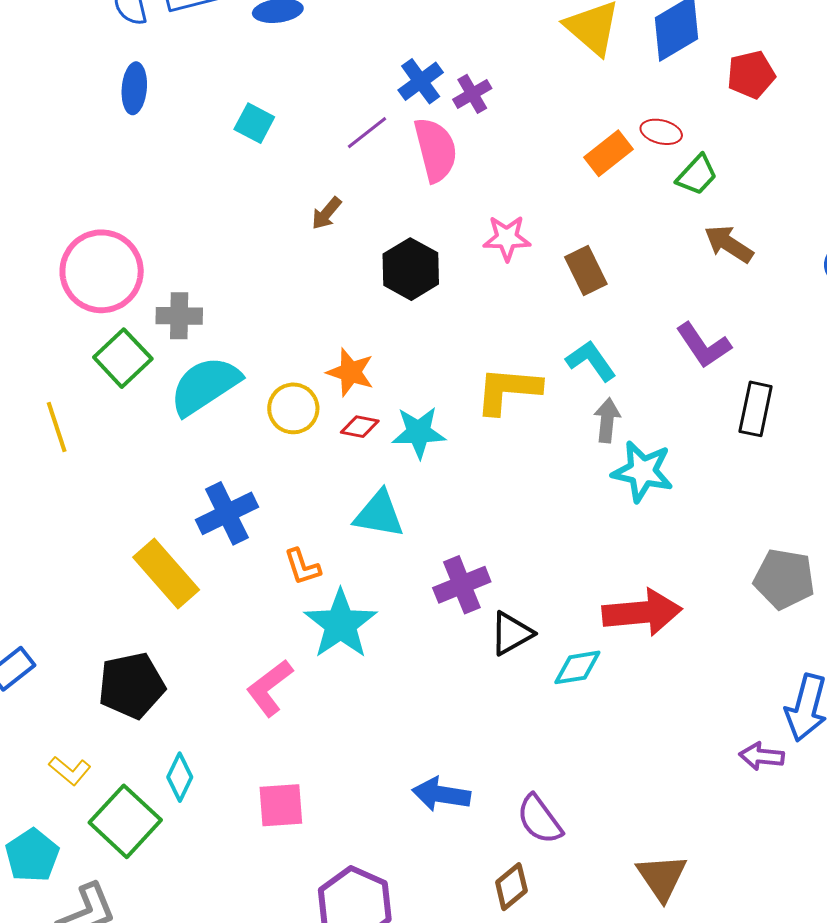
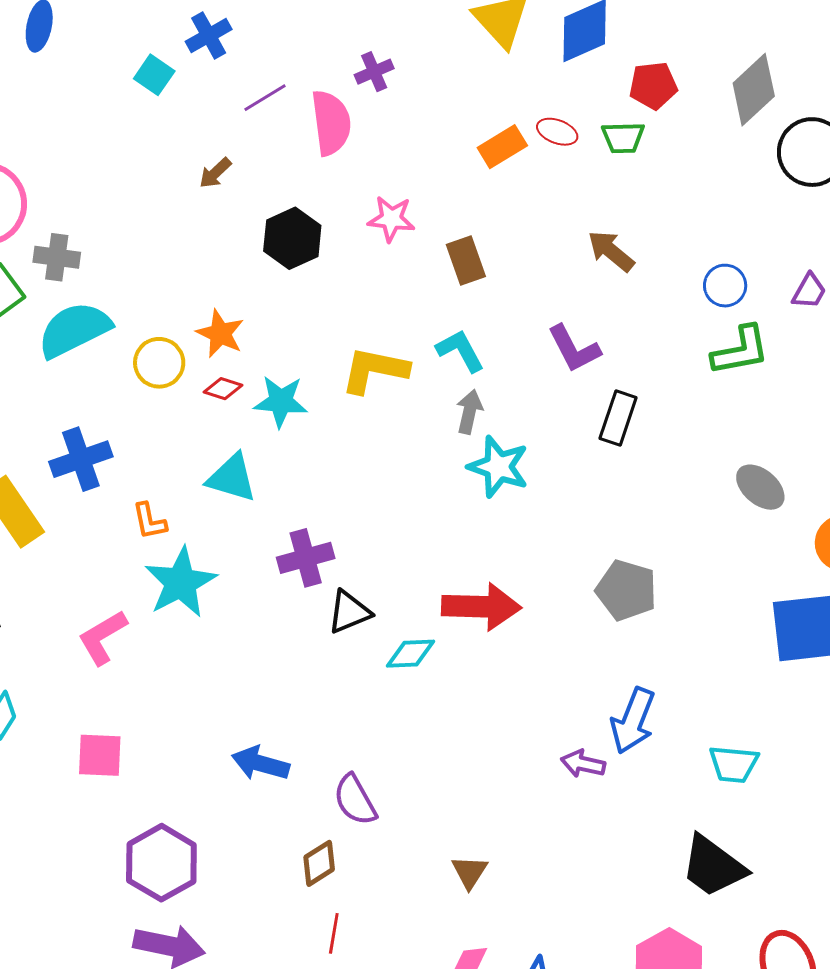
blue cross: (421, 81) -> (209, 35), moved
green trapezoid: (697, 175) -> (623, 138), moved, turned 39
brown triangle: (662, 877) -> (470, 872), size x0.7

